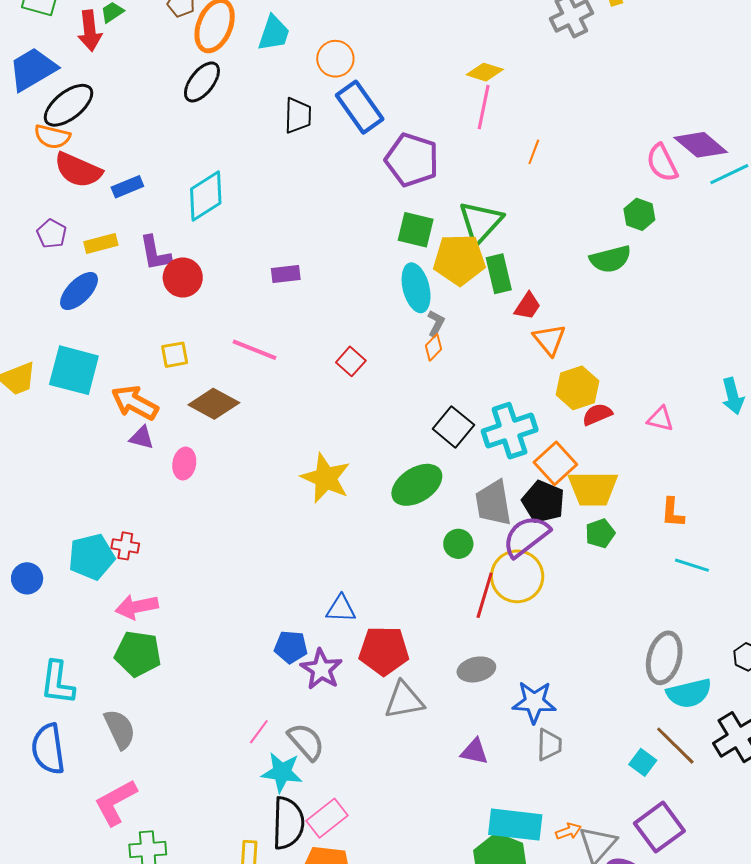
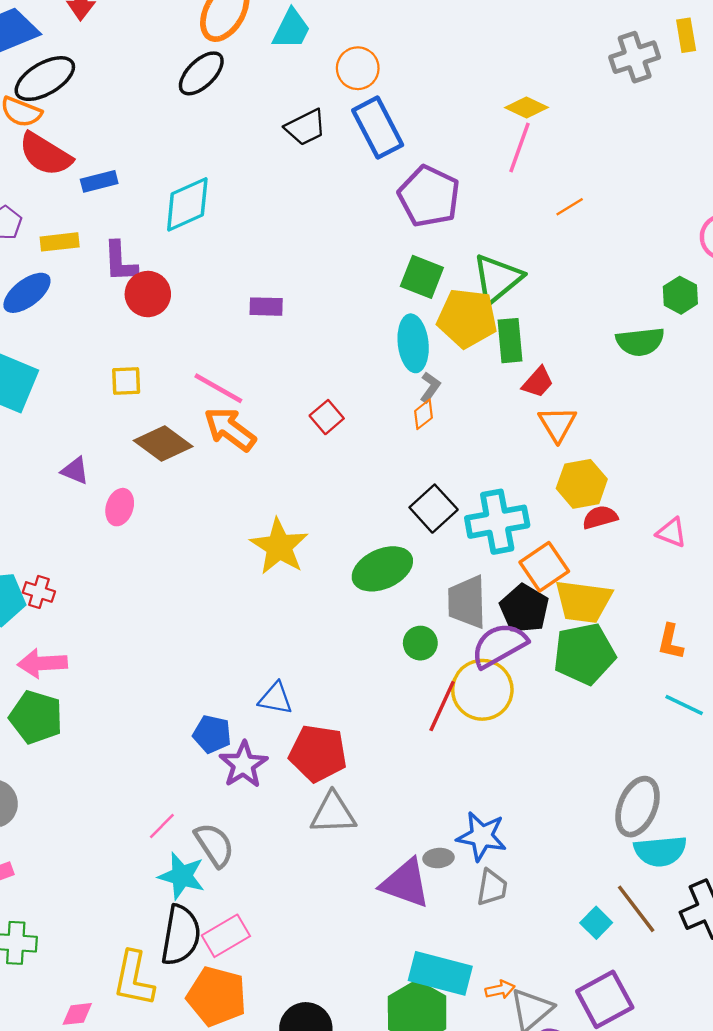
black trapezoid: (298, 116) -> (306, 127), turned 54
orange line: (534, 152) -> (570, 207), turned 30
orange arrow: (135, 403) -> (230, 429), moved
green pentagon: (600, 533) -> (584, 654), size x1.8
gray ellipse: (476, 669) -> (438, 858), moved, size x0.7
purple triangle: (474, 752) -> (405, 883), size x1.6

